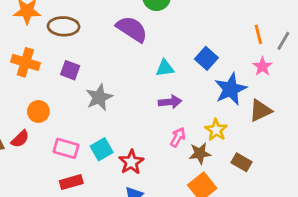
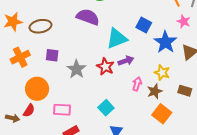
orange cross: (25, 62) -> (20, 57), turned -30
cyan triangle: (165, 68) -> (117, 38), size x1.6
orange circle: (38, 111) -> (37, 89), size x1.5
cyan square: (102, 149) -> (106, 108), moved
red star: (131, 162) -> (105, 67), moved

